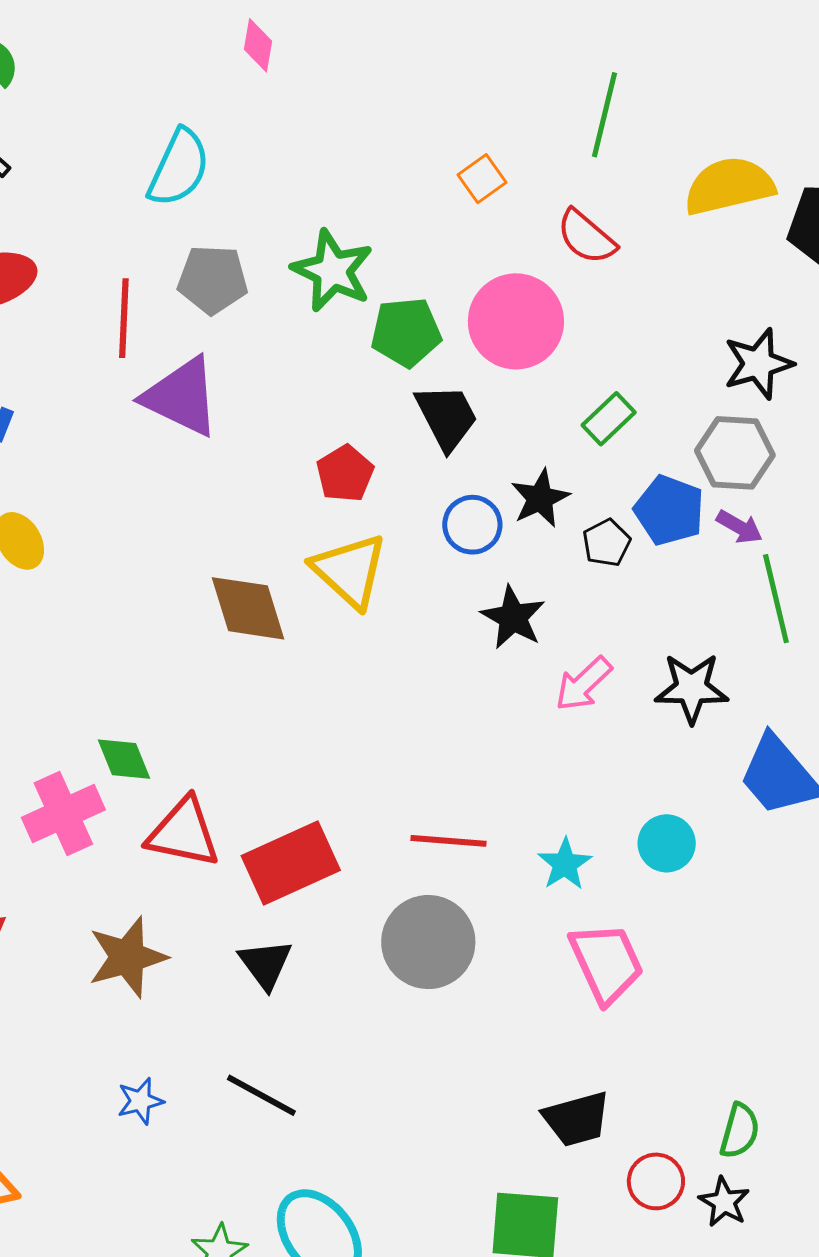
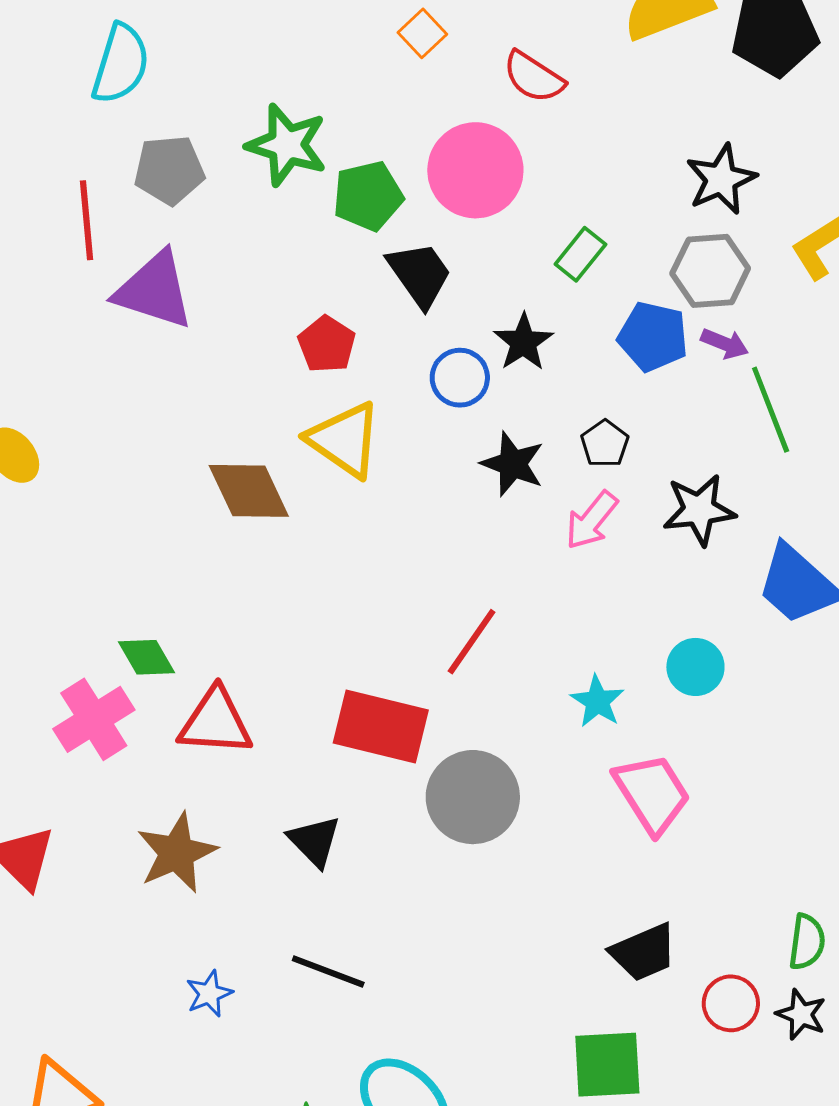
black pentagon: (607, 543) -> (605, 444), moved
red line: (449, 841) -> (472, 642), moved, turned -52
red rectangle: (291, 863) -> (381, 726), moved, turned 46

